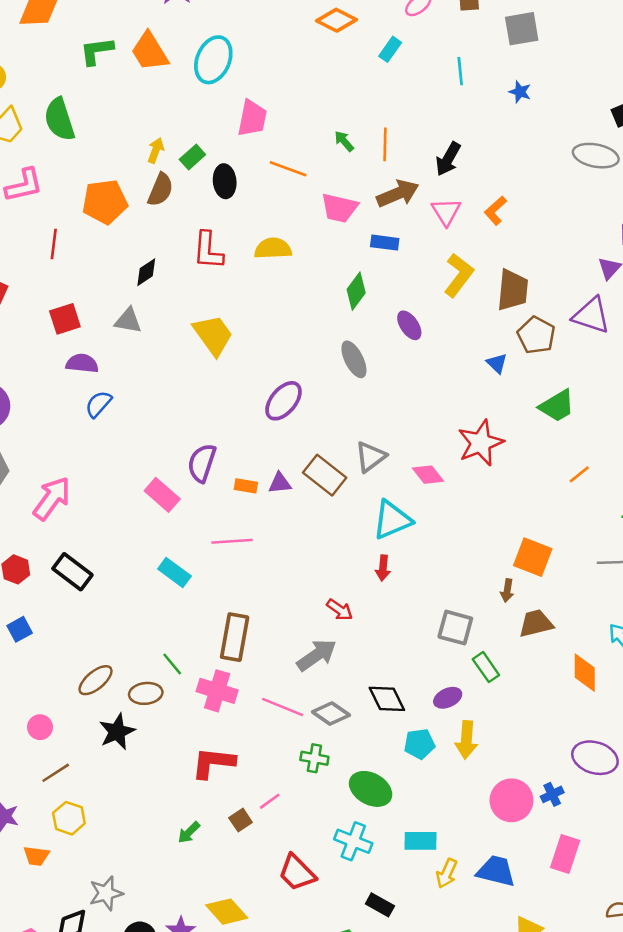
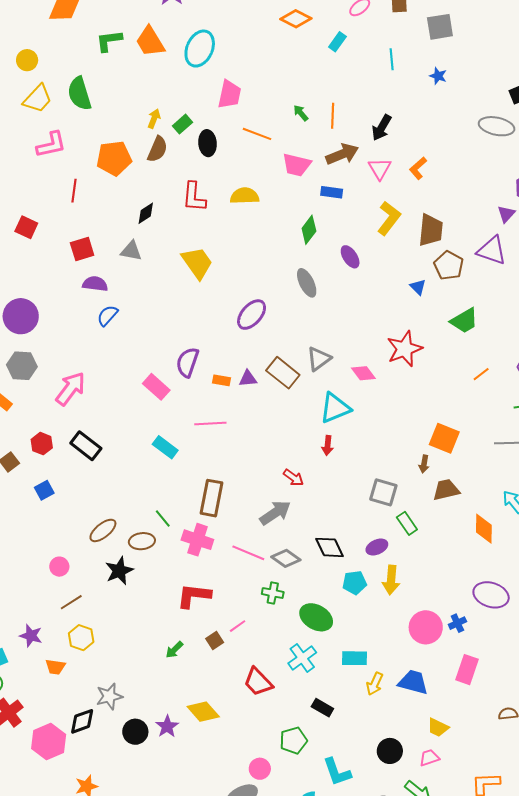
cyan cross: (353, 841) -> (302, 658), turned 32

